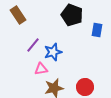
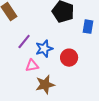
red circle: (85, 87) -> (69, 58), moved

